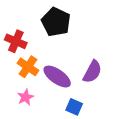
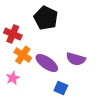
purple semicircle: (92, 72) -> (76, 59), turned 78
pink star: (26, 97) -> (13, 78), moved

